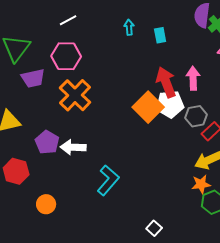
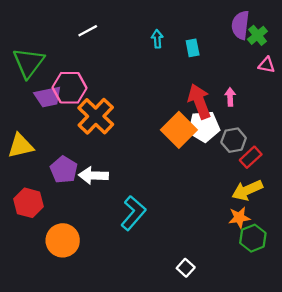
pink hexagon: (66, 56) -> (69, 88), moved
pink arrow: (193, 78) -> (230, 97), size x0.7
orange circle: (46, 204) -> (63, 240), size x1.5

